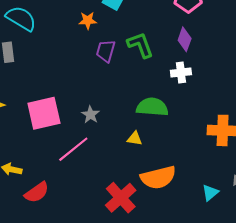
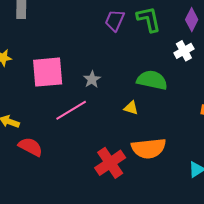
white cross: (181, 73) -> (184, 51), turned -30
red semicircle: (37, 192) -> (30, 147), turned -125

